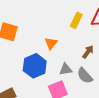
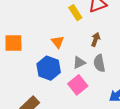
yellow rectangle: (76, 20) -> (75, 13), turned -42
gray semicircle: (85, 76) -> (99, 63), turned 48

